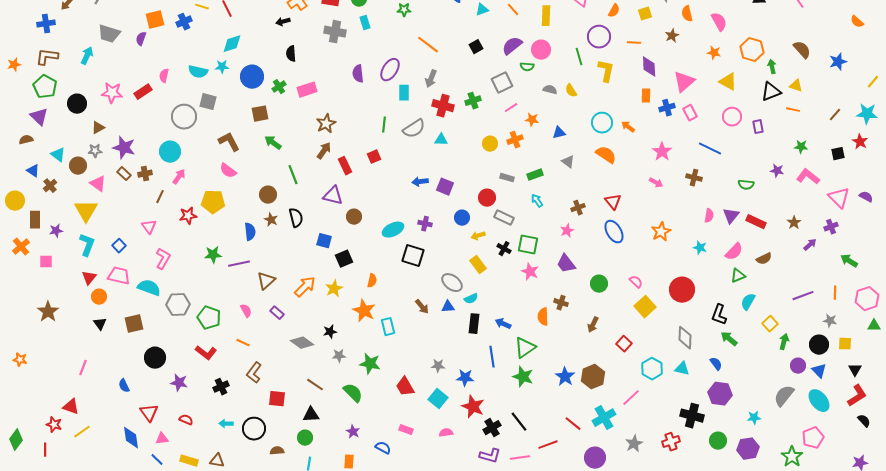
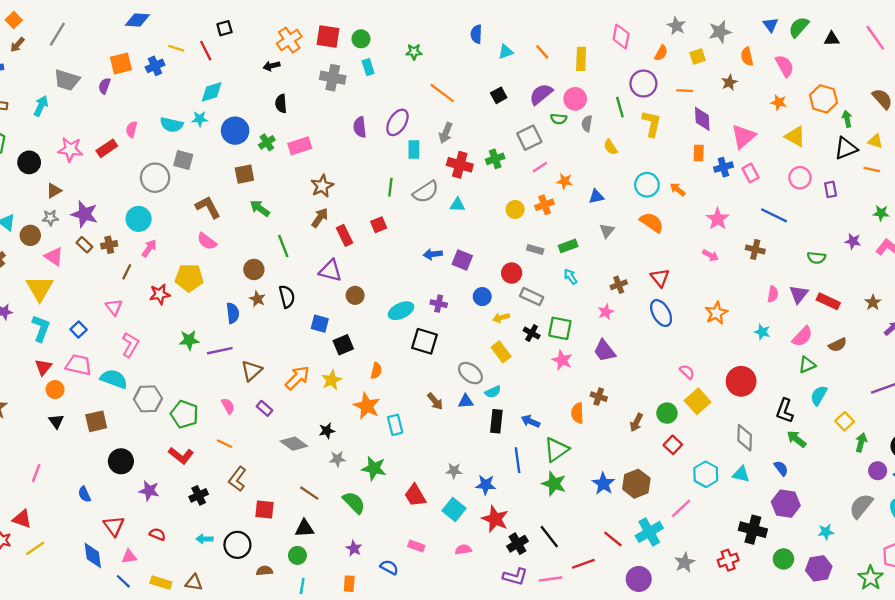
gray semicircle: (550, 90) -> (587, 124), moved, turned -96
gray triangle: (568, 162) -> (607, 231), turned 32
green circle: (599, 284) -> (667, 413), moved

